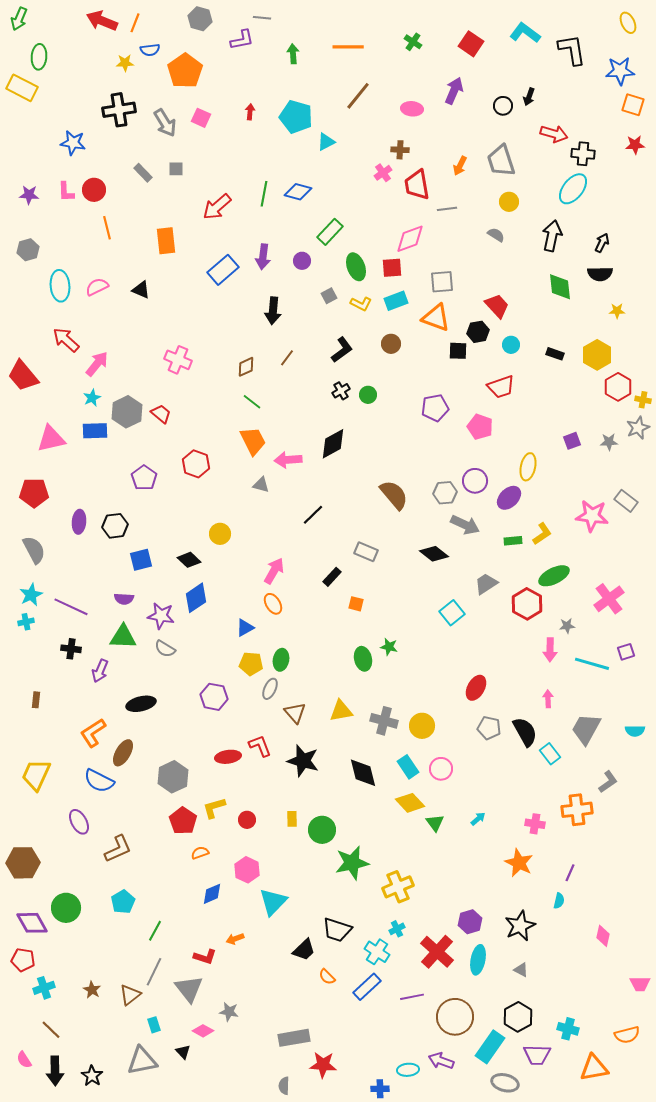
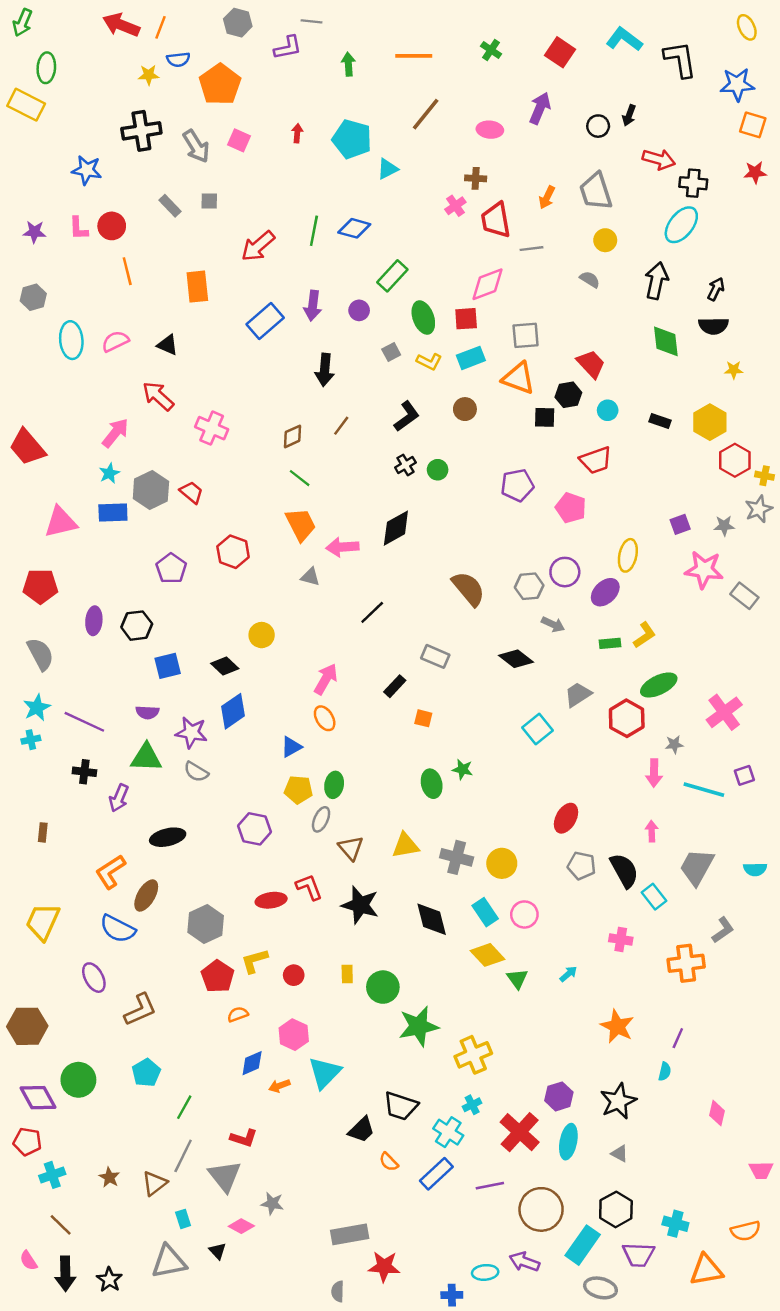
red arrow: (66, 340) -> (158, 396), moved
pink star: (592, 516) -> (704, 570), moved
gray arrow: (465, 525) -> (553, 624), size x0.7
pink cross: (535, 824) -> (621, 939), moved
orange arrow: (235, 939) -> (279, 1086), moved

